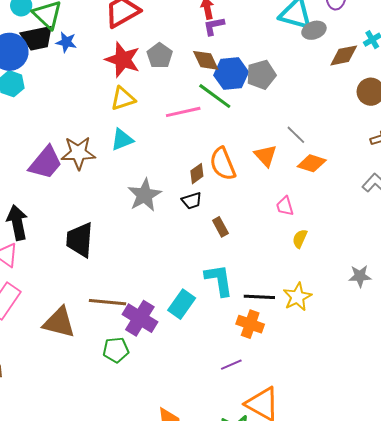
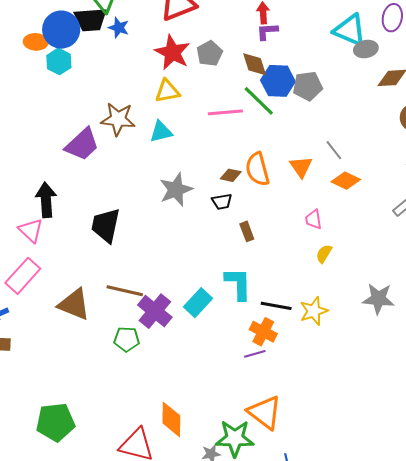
brown star: (78, 153) -> (118, 119), moved
brown diamond: (197, 174) -> (231, 175), turned 40
gray star: (360, 276) -> (378, 299), size x1.4
purple line: (231, 365) -> (255, 354), moved

